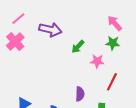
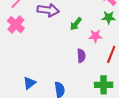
purple semicircle: (80, 94) -> (81, 56), moved

